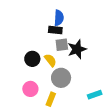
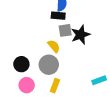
black circle: (32, 59) -> (21, 64), moved
gray circle: (61, 78) -> (49, 65), moved
pink circle: (30, 89) -> (27, 85), moved

